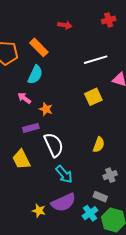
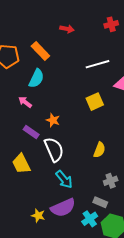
orange star: (46, 109) -> (53, 120), moved
purple rectangle: (31, 128) -> (31, 132), turned 49

